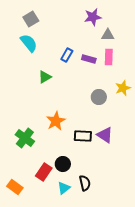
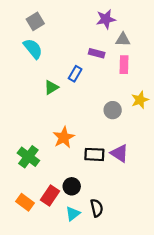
blue rectangle: (67, 55) -> (75, 74), moved
purple rectangle: (89, 59) -> (97, 53), moved
orange rectangle: (15, 187) -> (25, 202), moved

